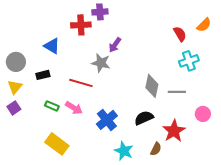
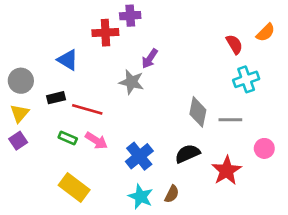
red line: (81, 83) -> (87, 109), moved
brown semicircle: (156, 149) -> (172, 194), moved
cyan star: (124, 151) -> (141, 197), moved

